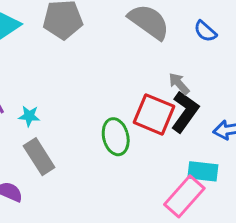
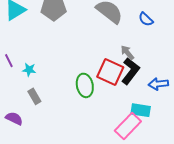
gray rectangle: (39, 157) -> (34, 96), size x0.7

